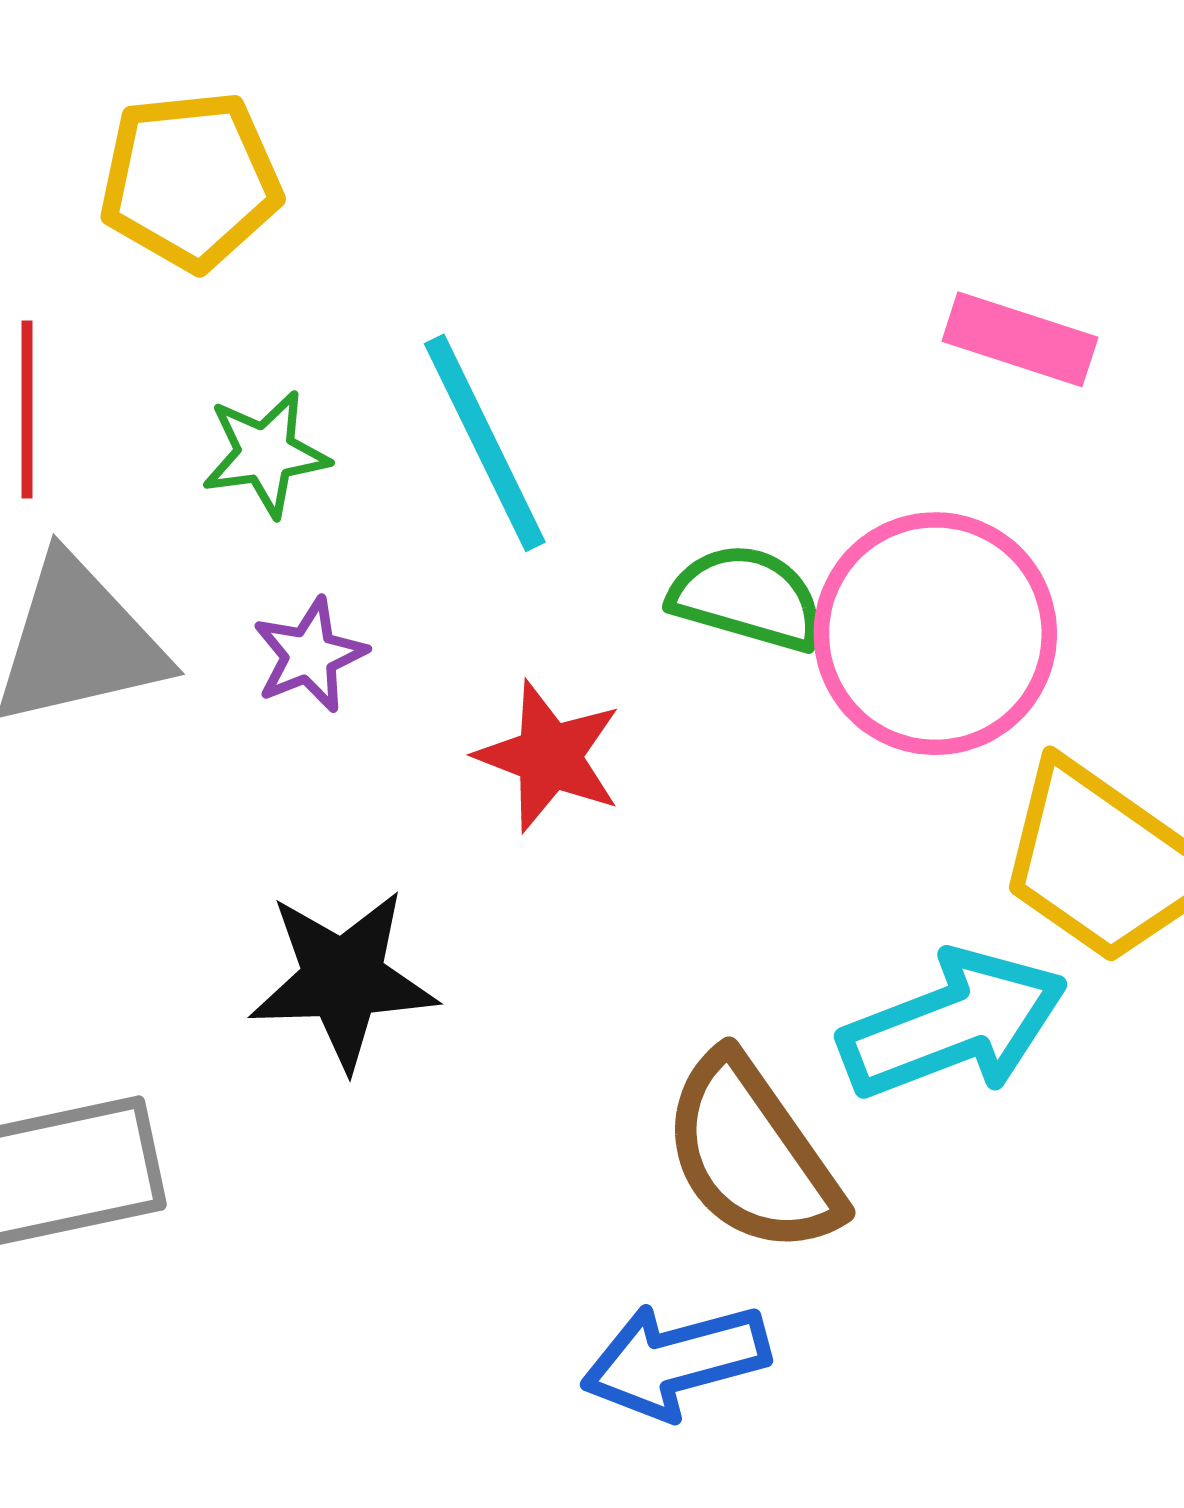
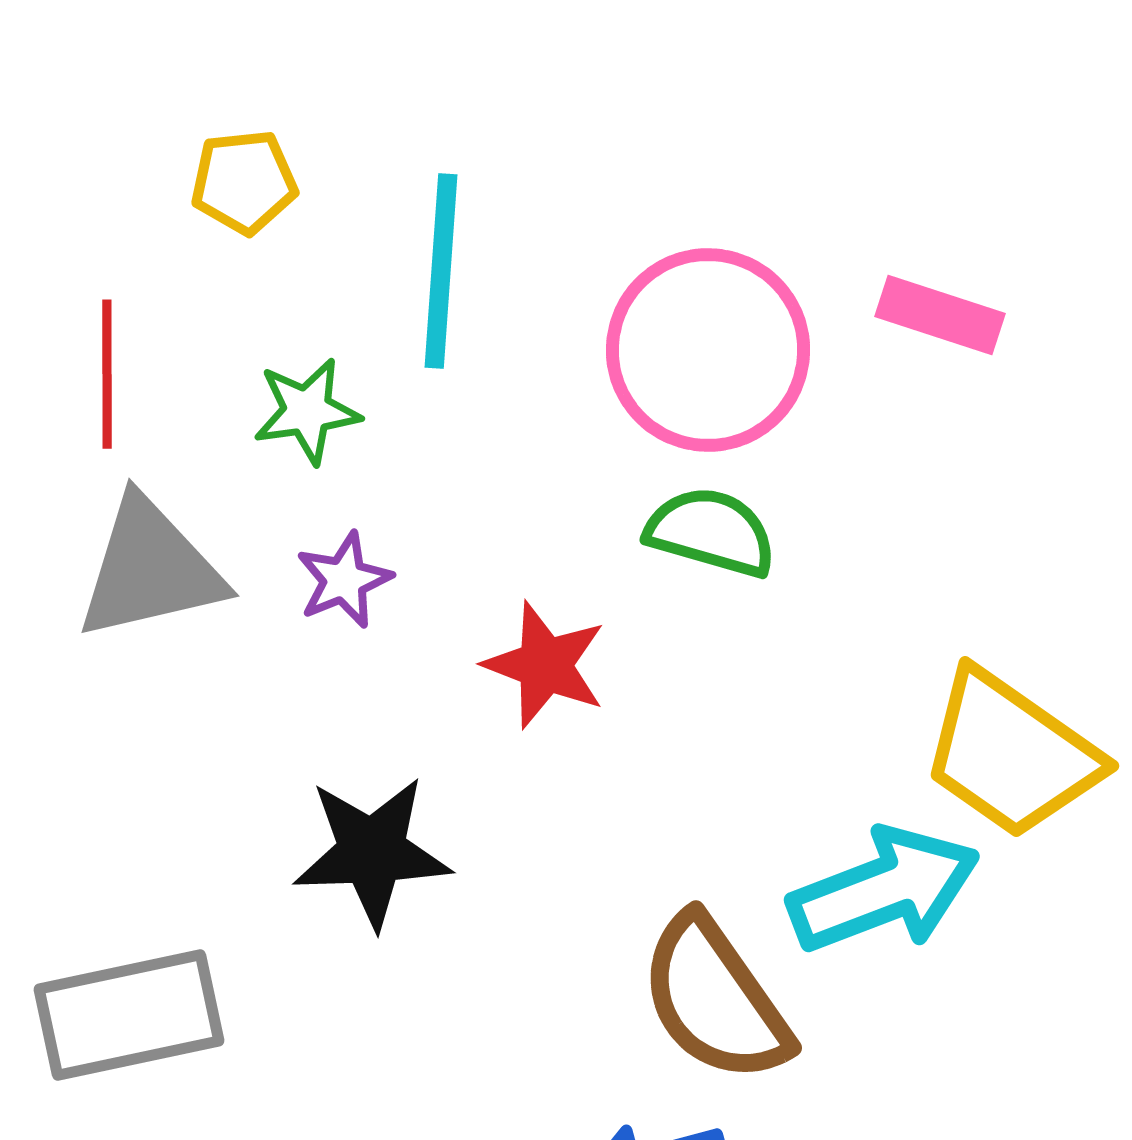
yellow pentagon: (190, 181) -> (244, 182), size x0.7
cyan line: (485, 443) -> (441, 271), moved, turned 30
pink circle: (935, 634) -> (708, 350), moved

